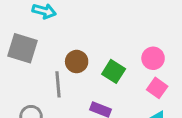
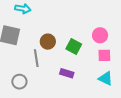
pink square: (157, 88) -> (104, 55), turned -32

